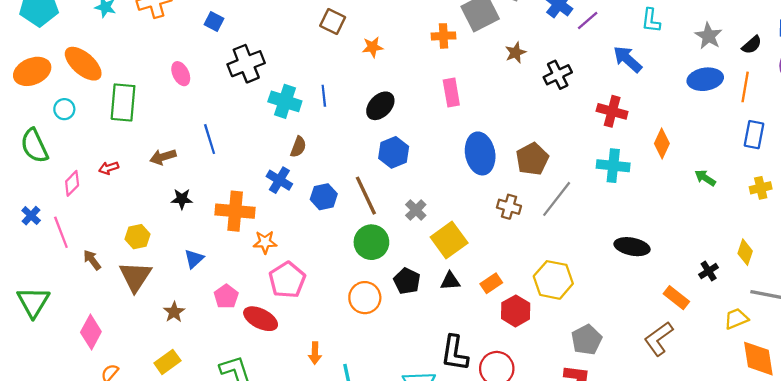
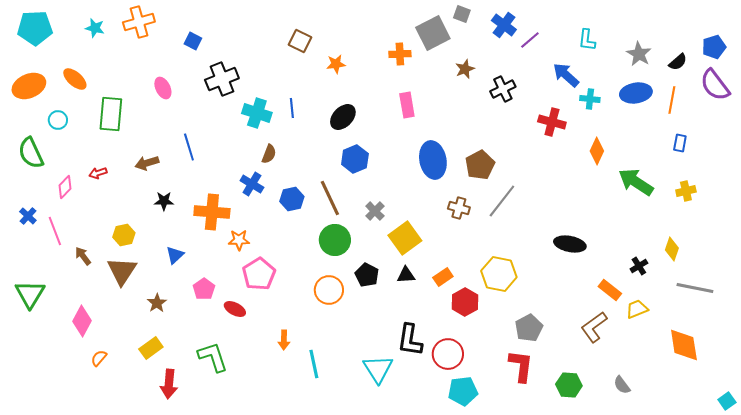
orange ellipse: (83, 64) -> (75, 79), size x0.7
blue rectangle: (754, 135) -> (680, 143), size x0.7
cyan cross: (613, 166) -> (590, 99), moved, size x0.7
green arrow: (705, 178) -> (636, 182), size x1.8
red ellipse: (261, 319) -> (235, 309), size x0.7
yellow trapezoid: (736, 319) -> (637, 309), moved

